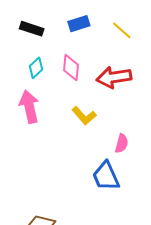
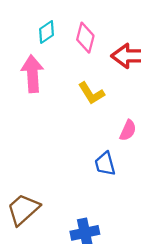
blue trapezoid: (106, 176) -> (105, 164), size x0.7

